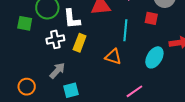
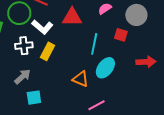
white L-shape: (72, 19) -> (42, 27), turned -50
orange triangle: (113, 57) -> (80, 79), moved
cyan ellipse: (154, 57) -> (105, 68), moved

